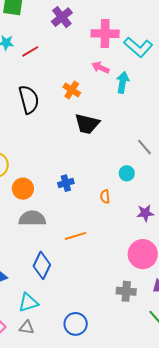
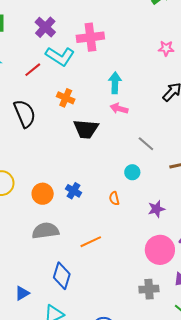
cyan L-shape: (138, 47) -> (60, 56), moved
red line: (30, 51) -> (33, 70), moved
pink arrow: (100, 68) -> (119, 109), moved
blue cross: (66, 183) -> (73, 191), turned -35
orange circle: (23, 189) -> (43, 194), moved

